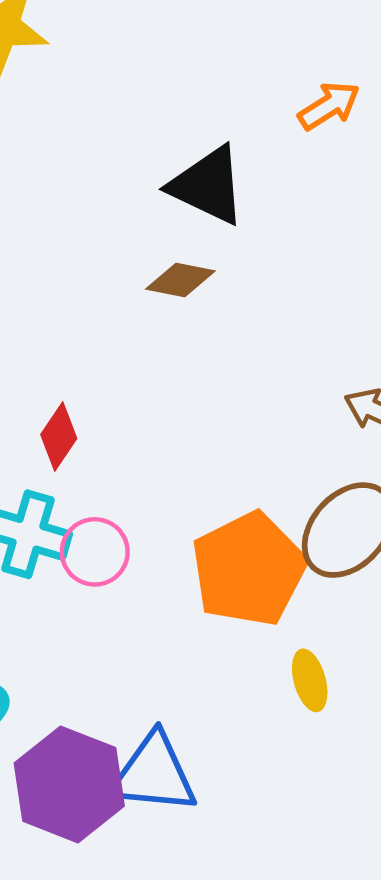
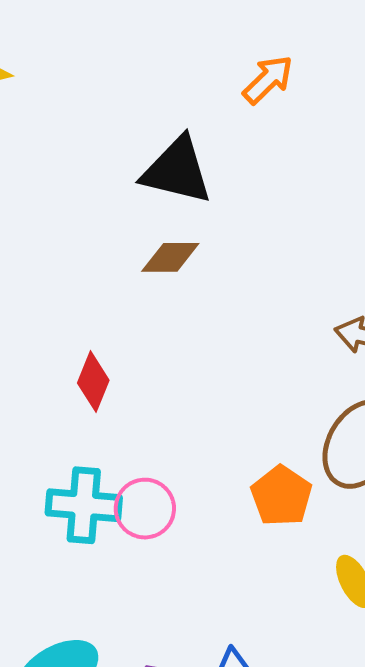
red diamond: (59, 437) -> (93, 382), moved
orange pentagon: (249, 569) -> (281, 496), size x0.6

